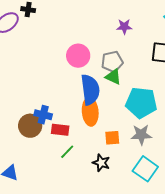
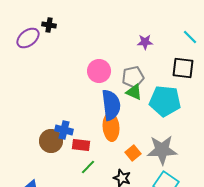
cyan pentagon: (141, 103) -> (165, 101), moved
gray star: (141, 135) -> (162, 150), size x1.4
orange square: (112, 138) -> (133, 153), turned -35

